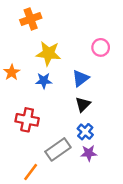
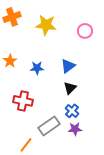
orange cross: (31, 19) -> (12, 17), moved
pink circle: (101, 47) -> (85, 31), moved
yellow star: (48, 53) -> (46, 25), moved

